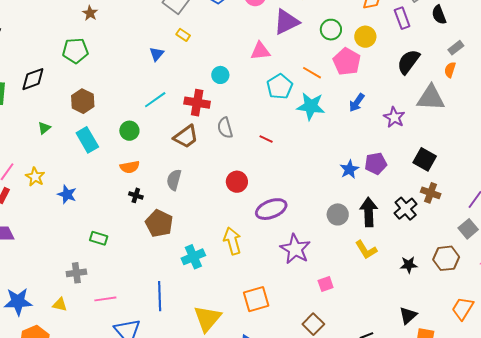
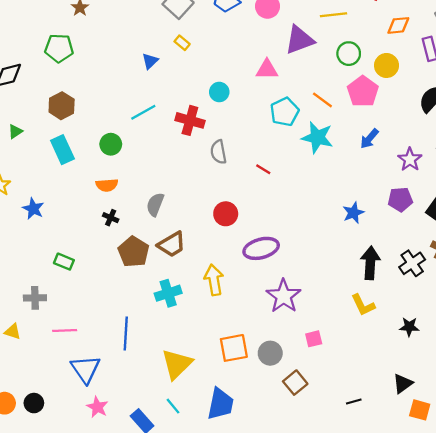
brown trapezoid: (186, 137) -> (172, 244), moved
purple pentagon: (376, 163) -> (400, 199), moved
gray circle: (338, 214) -> (270, 353), moved

